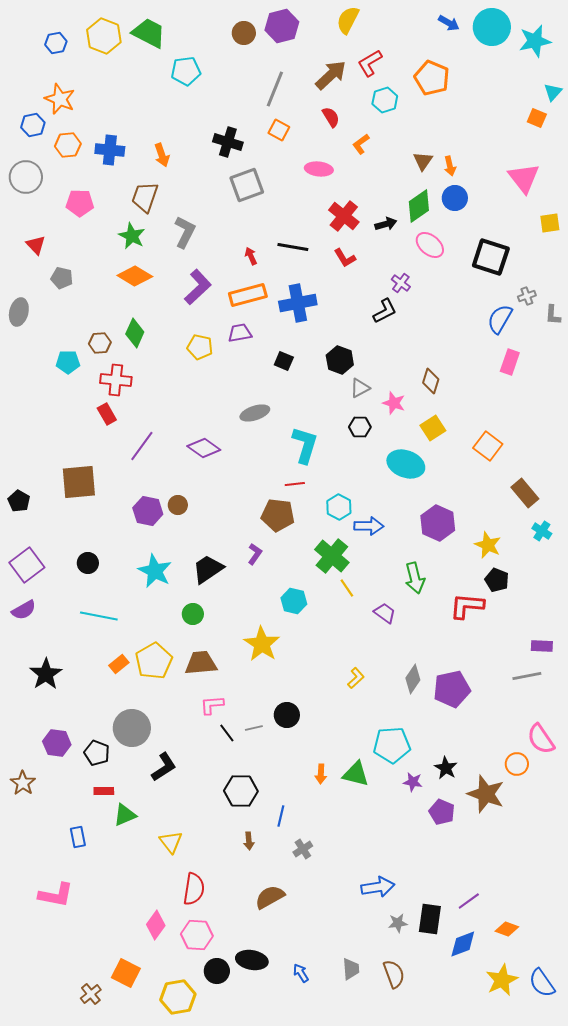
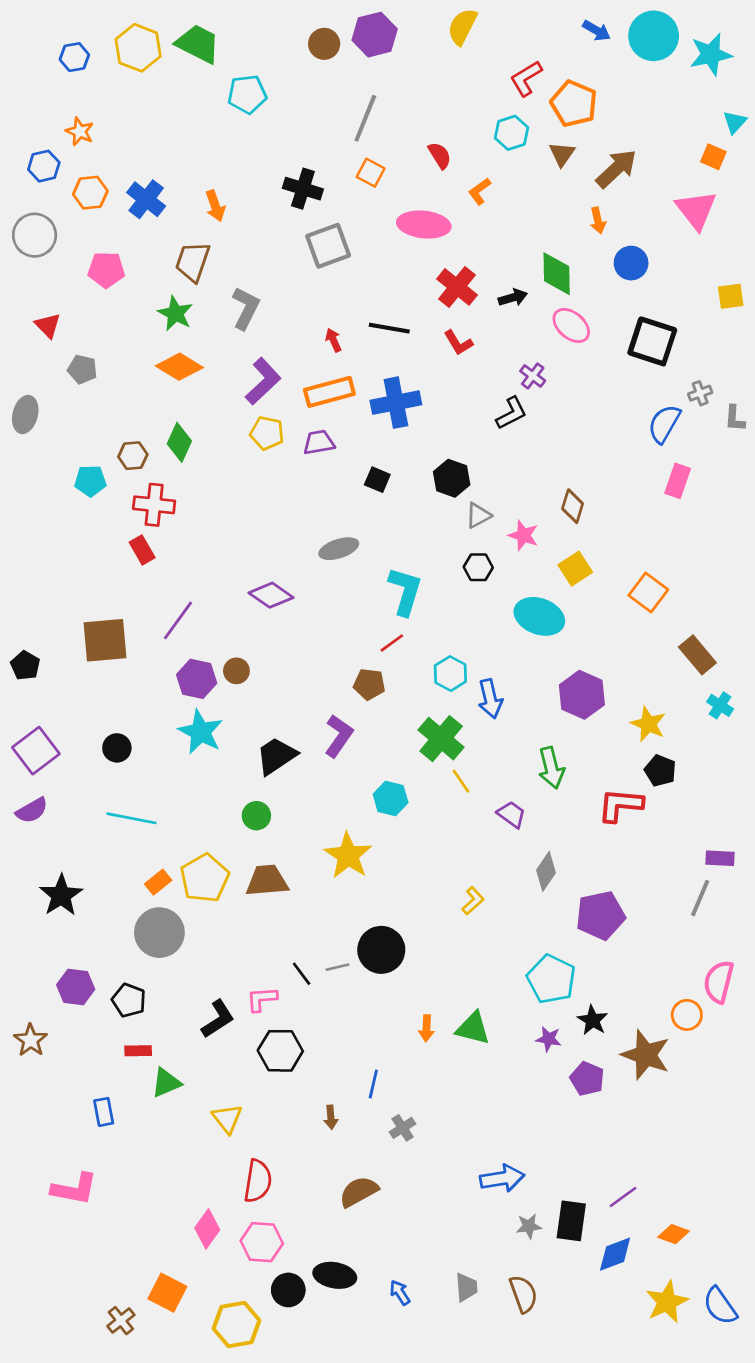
red L-shape: (370, 63) -> (526, 78), moved
brown arrow: (331, 75) -> (616, 169), moved
orange star: (60, 99) -> (80, 132), size x0.7
blue cross: (110, 150) -> (146, 199), turned 32
brown triangle: (423, 161) -> (562, 154), moved
pink ellipse: (319, 169) -> (424, 224), size x1.4
pink triangle: (524, 178) -> (696, 210), moved
blue circle: (455, 198) -> (631, 263), moved
green diamond: (419, 206) -> (557, 274), turned -56
yellow pentagon: (200, 347) -> (267, 433), moved
purple line: (142, 446) -> (178, 620), moved
red line: (295, 484) -> (392, 643), turned -30
brown pentagon: (278, 515) -> (369, 684), size x0.7
blue arrow: (369, 526) -> (490, 699), turned 76
purple L-shape: (255, 554) -> (339, 736), size x1.5
cyan star: (155, 571) -> (201, 732), moved
gray line: (527, 676) -> (700, 898), turned -56
gray diamond: (413, 679) -> (546, 871), moved
pink L-shape: (212, 705) -> (262, 999), moved
black circle: (287, 715) -> (381, 950), size x1.4
gray circle: (132, 728) -> (159, 933), moved
pink semicircle: (541, 739) -> (719, 982), turned 48
cyan pentagon: (392, 745) -> (551, 979), moved, turned 30
black hexagon: (241, 791) -> (280, 1051), moved

